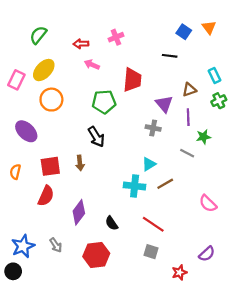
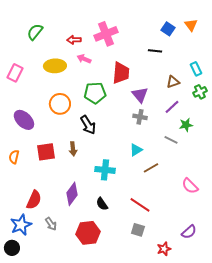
pink cross: (116, 37) -> (106, 34), size x1.6
yellow ellipse: (44, 70) -> (55, 66), moved, turned 45
orange circle: (51, 100) -> (60, 104), moved
purple triangle: (164, 104) -> (140, 95), moved
purple line: (188, 117) -> (172, 107), turned 49
cyan cross: (135, 186) -> (105, 170), moved
red semicircle: (46, 196) -> (34, 200), moved

